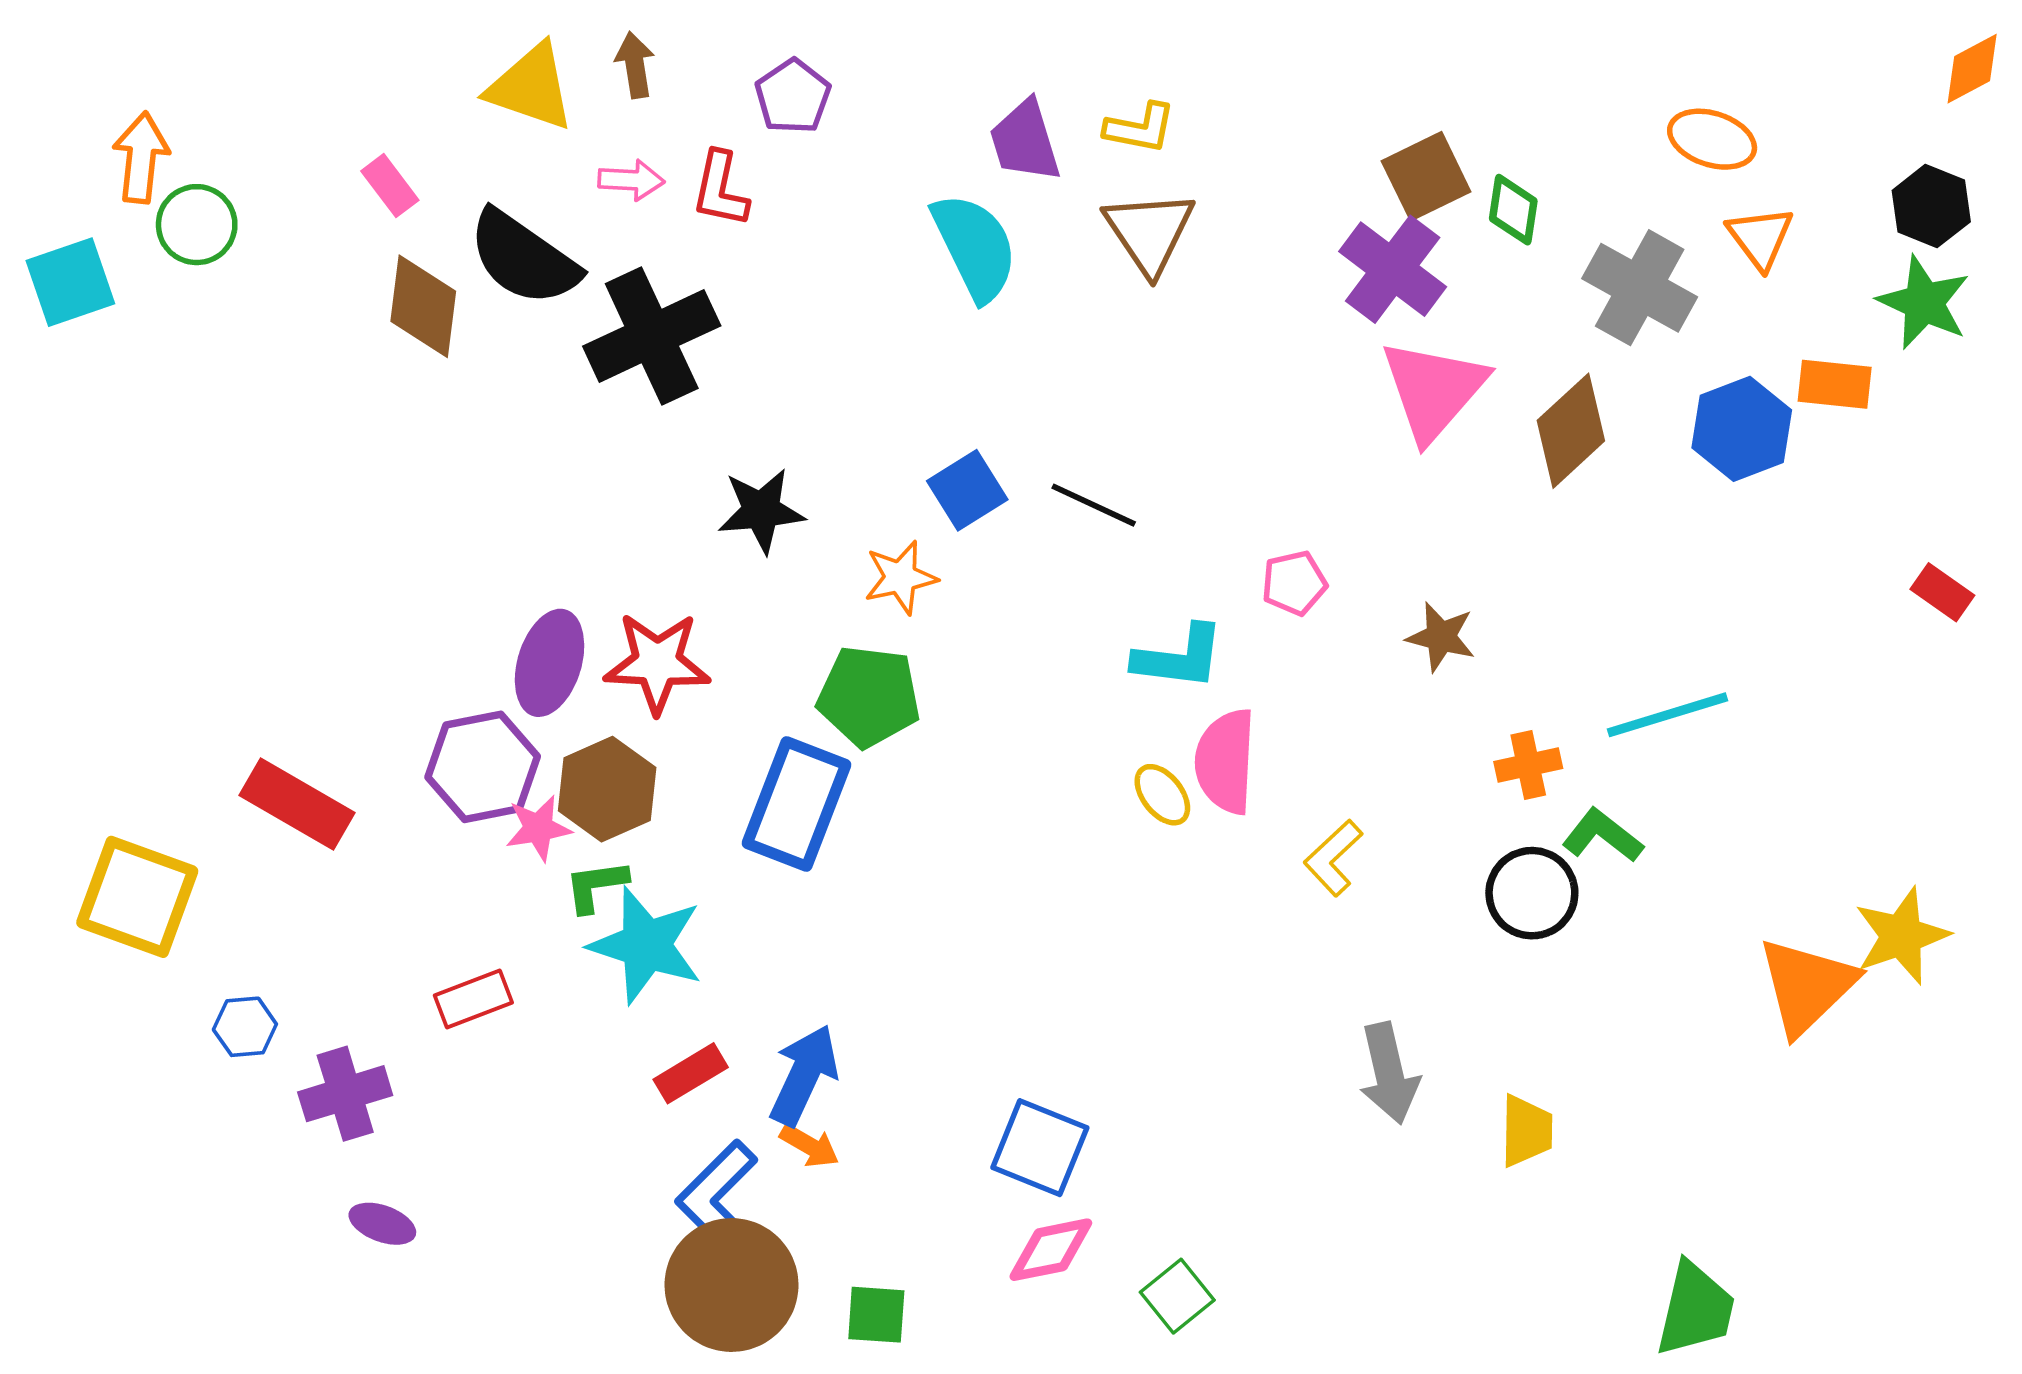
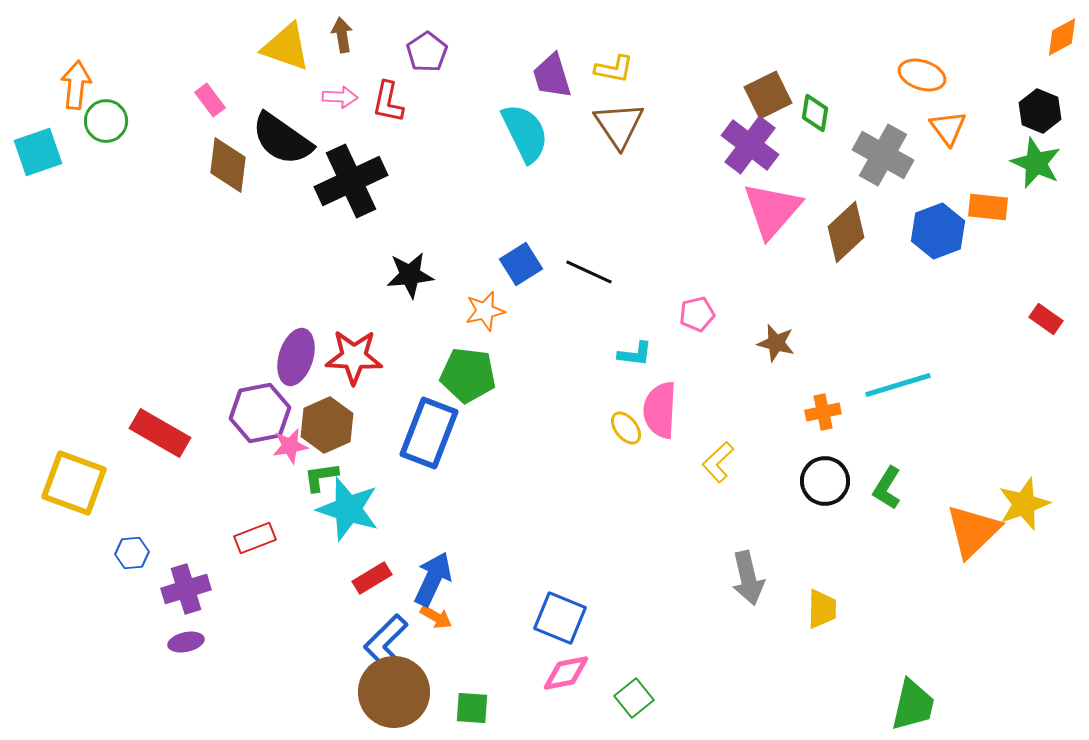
cyan L-shape: (1179, 657) -> (635, 354), size x0.7
green L-shape: (1602, 836) -> (887, 488), moved, turned -96
purple ellipse: (382, 1224) -> (186, 642), moved, turned -32

